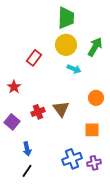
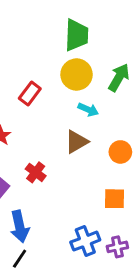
brown triangle: (61, 109) -> (77, 142), moved, turned 36
red cross: (38, 112) -> (36, 172), turned -32
blue arrow: (27, 149) -> (20, 226), size x1.5

